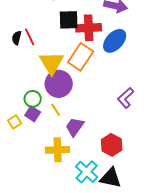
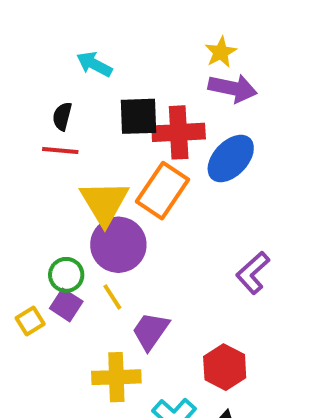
red line: (30, 37) -> (60, 150), turned -60
black semicircle: (17, 38) -> (62, 116), moved

